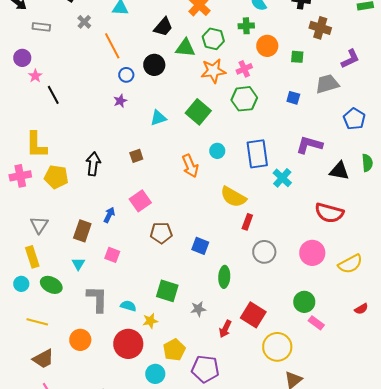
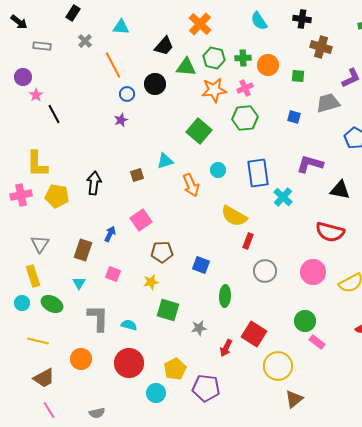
green cross: (246, 26) -> (243, 58), moved
cyan triangle: (158, 118) -> (165, 161), moved
yellow star: (150, 321) -> (151, 282), moved

